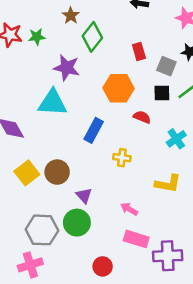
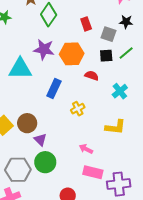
purple star: (67, 68) -> (44, 49), moved
yellow cross: (122, 158) -> (78, 109), turned -32
purple triangle: (84, 196) -> (40, 140), moved

